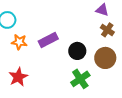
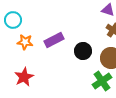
green cross: (80, 79) -> (102, 81), moved

